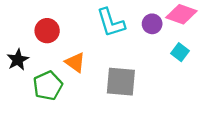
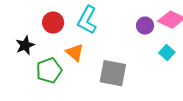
cyan L-shape: (111, 23) -> (87, 20), moved, turned 40

